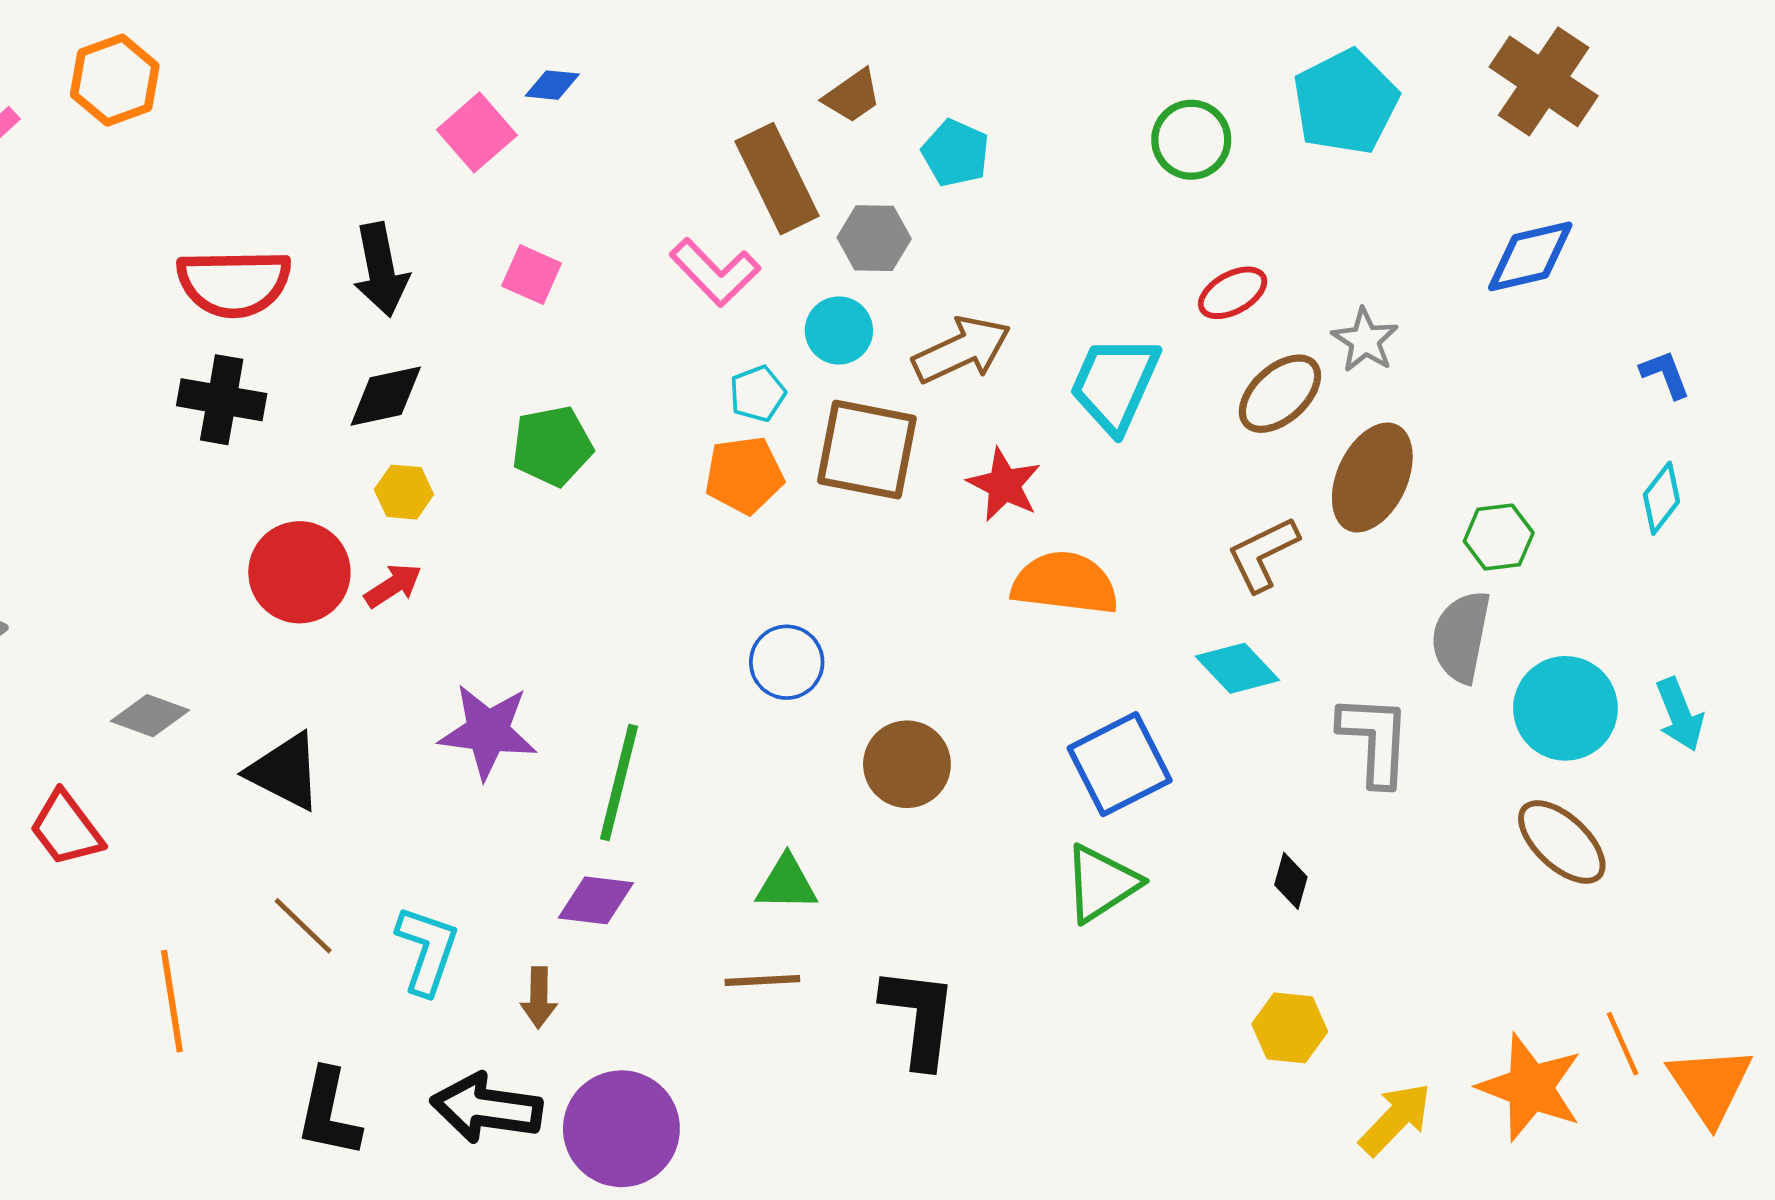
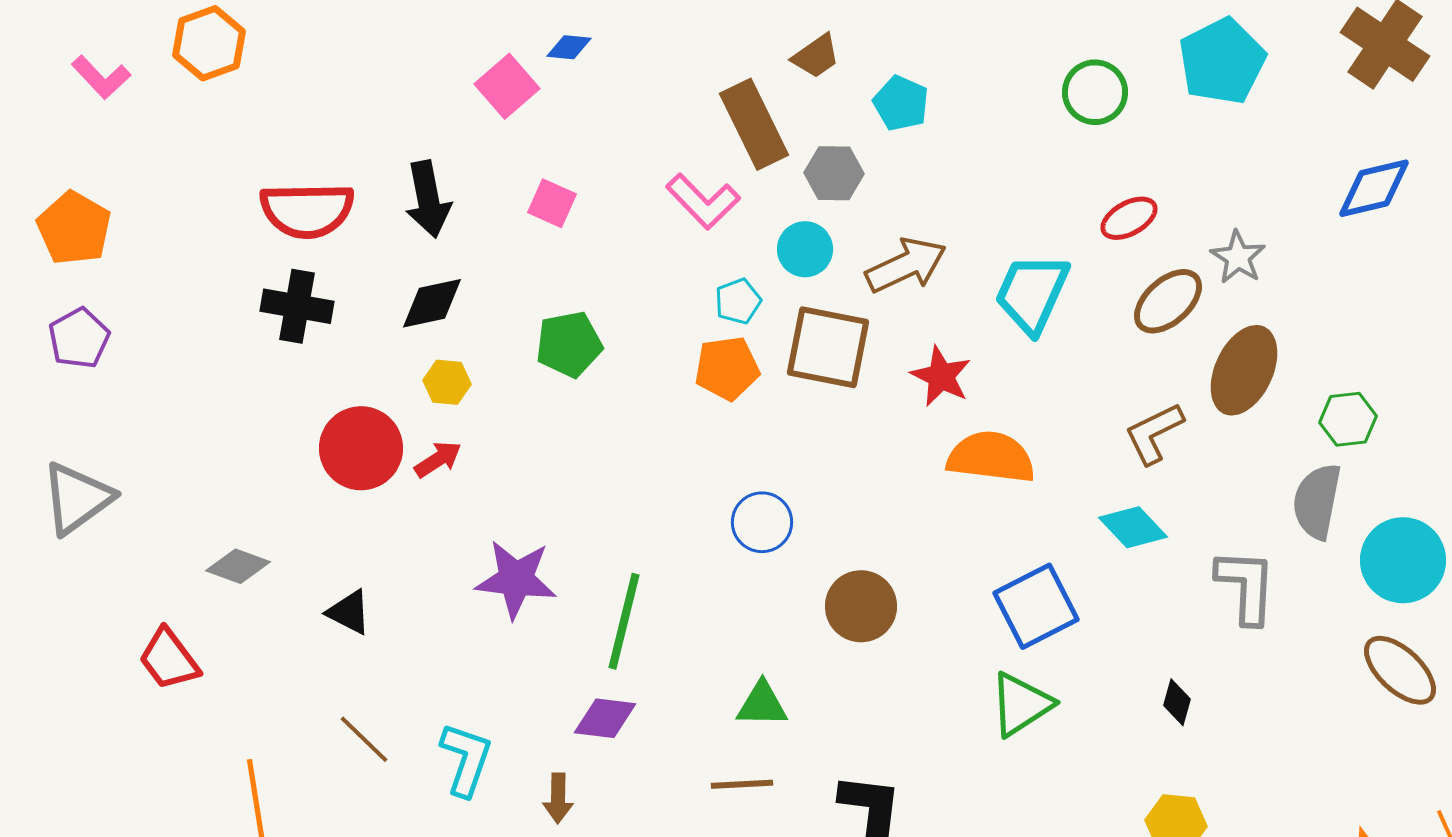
black triangle: (285, 772) -> (349, 612), size x0.7

